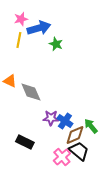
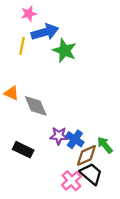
pink star: (21, 19) -> (29, 14), moved
green star: (56, 44) -> (65, 51), size x1.5
black rectangle: (25, 142) -> (23, 150), moved

